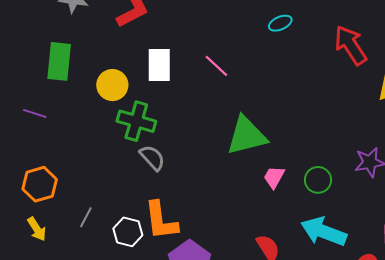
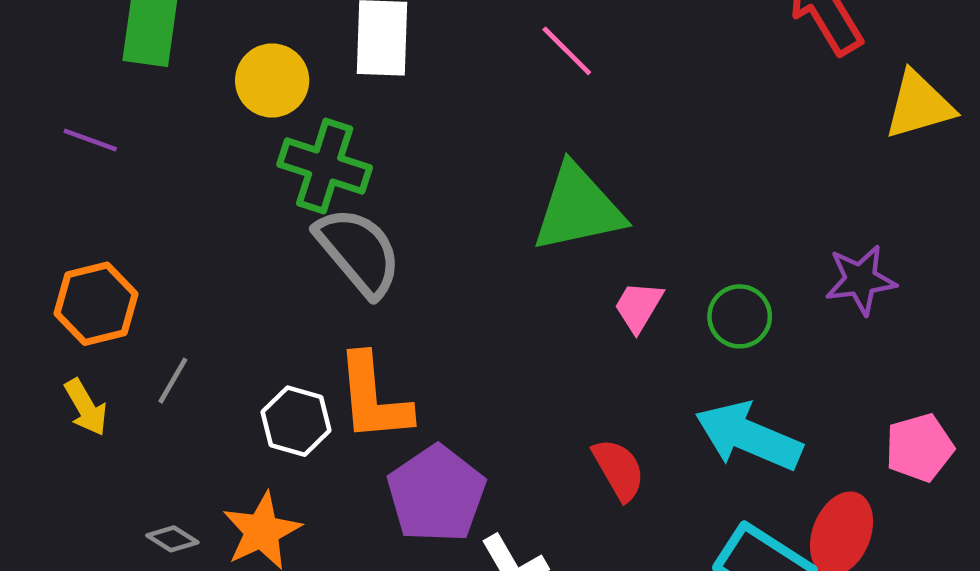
pink line: (216, 66) -> (567, 51), moved
gray semicircle: (152, 158) -> (359, 252), size x1.5
gray line: (86, 217) -> (173, 381), moved

